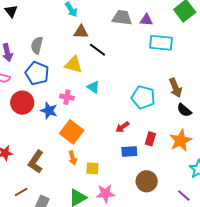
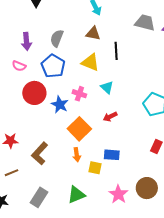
brown triangle: (81, 32) -> (93, 33), moved
black line: (97, 50) -> (116, 51), turned 42
red arrow: (122, 127) -> (110, 117), moved
blue rectangle: (129, 152) -> (112, 155), moved
brown line: (21, 192) -> (11, 173), moved
pink star: (105, 193) -> (118, 194), moved, turned 30

